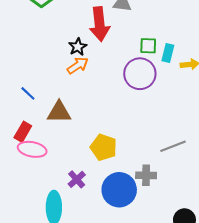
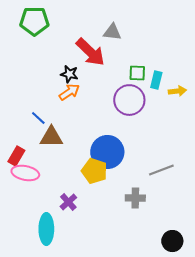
red arrow: (99, 24) -> (90, 52), turned -40
black star: (78, 47) -> (69, 74), turned -30
blue line: (28, 93) -> (38, 118), moved
blue circle: (119, 190) -> (107, 152), moved

